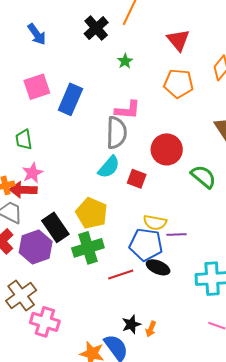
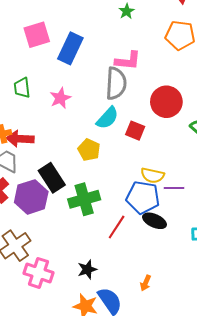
pink star: (32, 173) -> (60, 98), moved
yellow pentagon: (92, 213) -> (89, 150), moved, size x0.7
red line: (121, 274) -> (117, 227), turned -40
black star: (131, 324) -> (87, 269), moved

